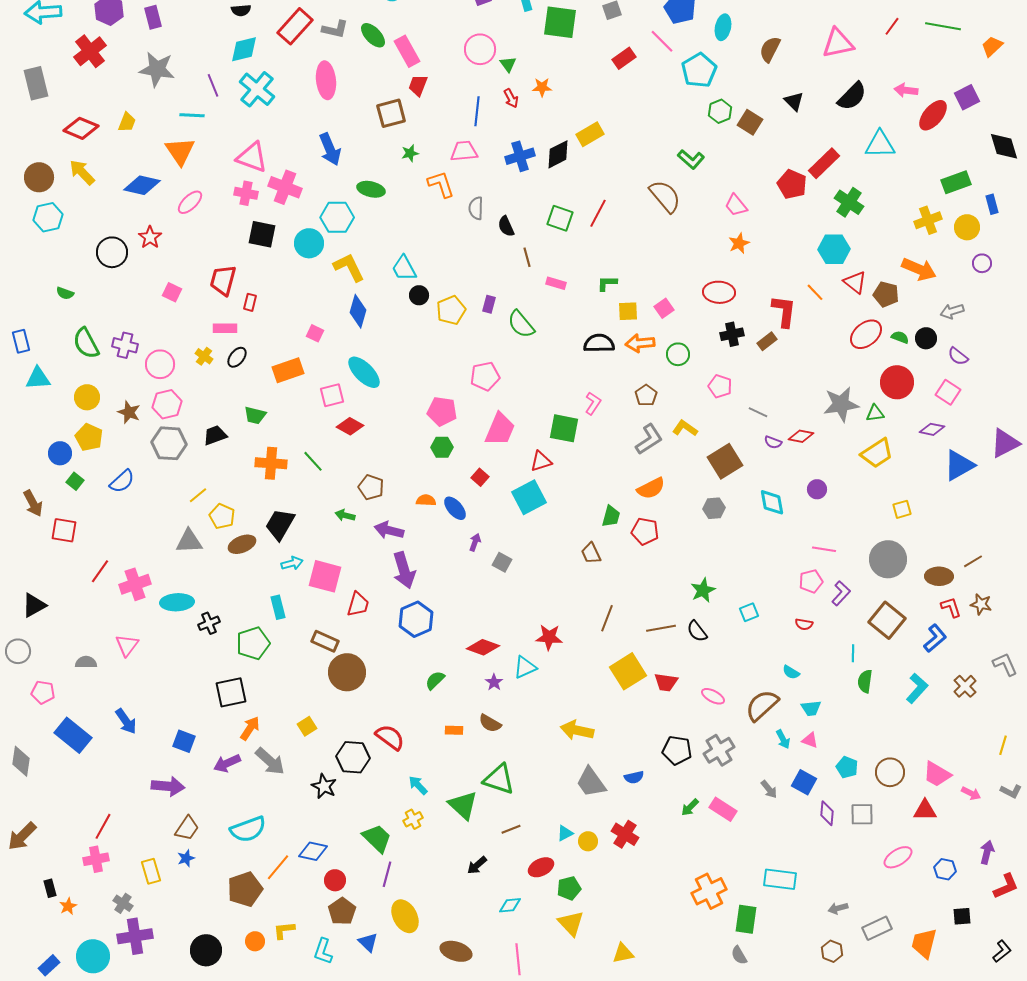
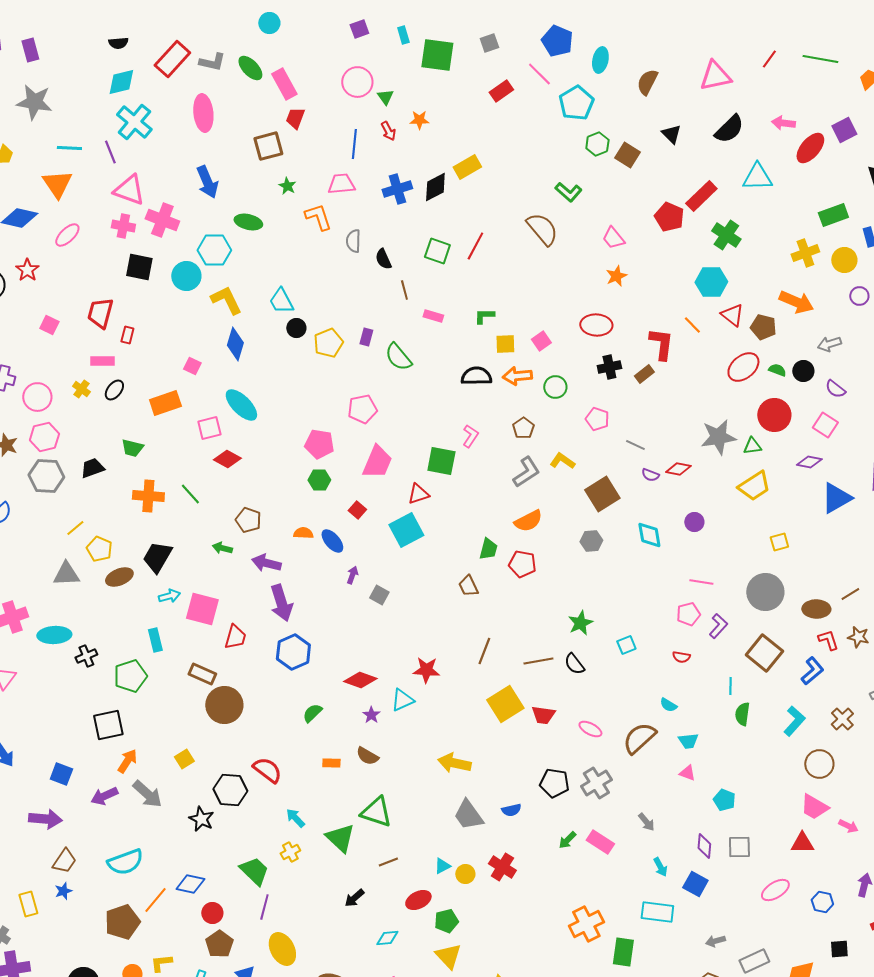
purple line: (213, 85) -> (110, 152), moved
green star: (410, 153) -> (287, 186), turned -30
cyan arrow: (783, 739) -> (660, 867), moved
brown circle: (890, 772) -> (819, 764), moved
blue square: (804, 782) -> (695, 884), moved

